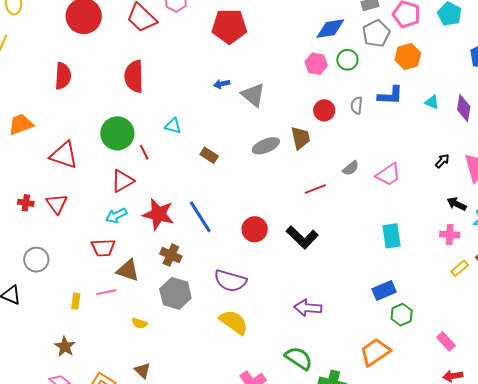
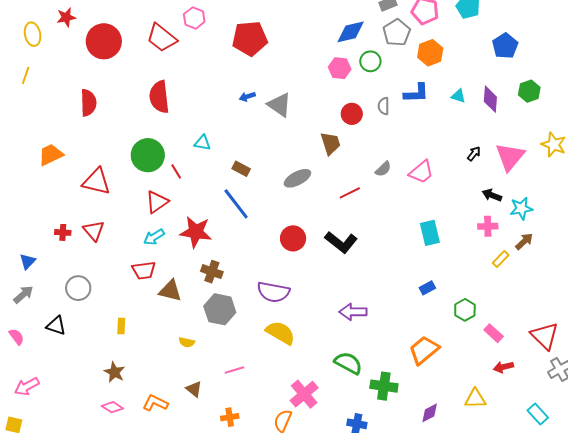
gray ellipse: (266, 146) -> (297, 178), moved
blue line: (200, 217) -> (236, 204), moved
blue rectangle: (384, 290) -> (427, 288), size x0.7
pink line: (106, 292) -> (234, 370), moved
green hexagon: (402, 315) -> (465, 310), moved

